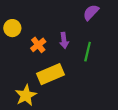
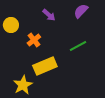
purple arrow: (64, 40) -> (49, 15), moved, turned -40
green line: (88, 52) -> (78, 46), turned 48

